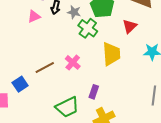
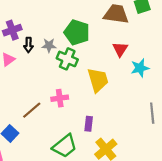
red triangle: (130, 26) -> (120, 49), moved
pink cross: (73, 62) -> (60, 98), turned -35

